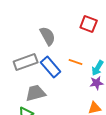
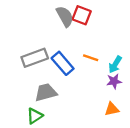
red square: (89, 24) -> (82, 15), moved
gray semicircle: (48, 36) -> (65, 16), moved

